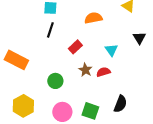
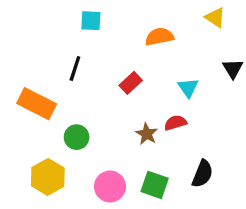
black line: (50, 30) -> (75, 69), moved
brown star: (85, 70) -> (147, 134), moved
green circle: (55, 81) -> (77, 137), moved

